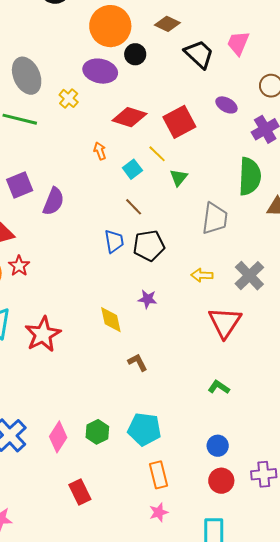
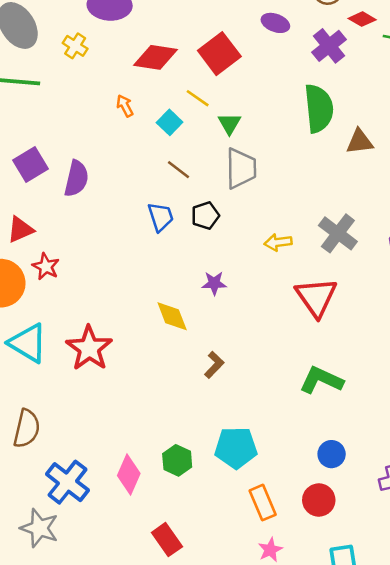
gray trapezoid: (215, 219) -> (241, 168), moved
black pentagon: (149, 246) -> (205, 216), size x0.7
brown L-shape: (138, 362) -> (214, 365), turned 80
green L-shape: (219, 387) -> (321, 380), size x1.6
red circle: (221, 481) -> (319, 500), moved

